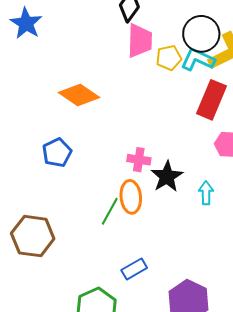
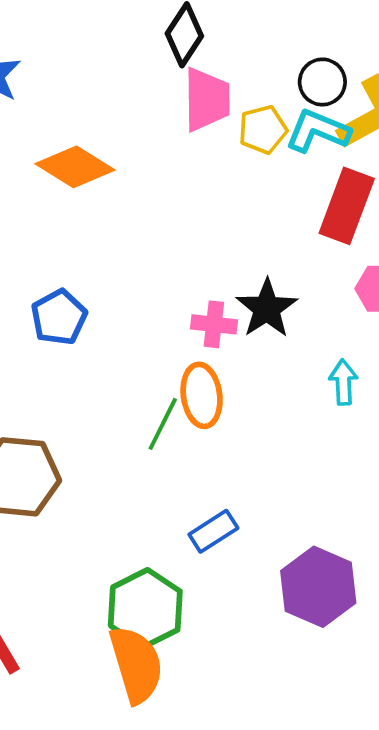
black circle: (201, 34) -> (322, 82), size x0.7
orange diamond: (79, 95) -> (75, 167), moved
black star: (167, 177) -> (267, 308), moved

